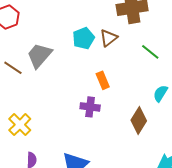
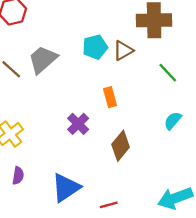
purple cross: (90, 107) -> (78, 124), moved, turned 30
brown diamond: (139, 121) -> (121, 146), moved

